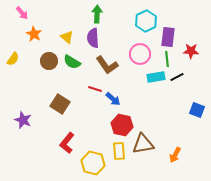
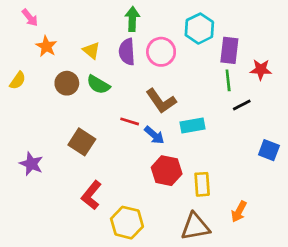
pink circle: (140, 54) -> (161, 52), moved
brown L-shape: (107, 65) -> (161, 101), moved
cyan rectangle: (156, 77) -> (192, 126), moved
brown triangle: (143, 144) -> (195, 227), moved
yellow rectangle: (119, 151) -> (202, 184), moved

